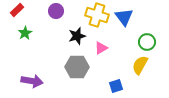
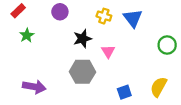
yellow cross: (97, 15) -> (104, 16), size x0.6
green circle: (147, 42) -> (167, 45), moved
pink triangle: (101, 48) -> (108, 51), turned -32
yellow semicircle: (140, 65) -> (159, 87), moved

